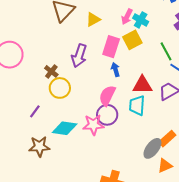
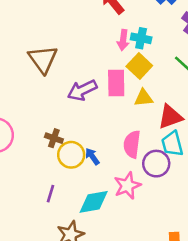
yellow triangle: (93, 19) -> (144, 98), moved, turned 42
purple arrow: (79, 56) -> (82, 90), moved, turned 65
blue arrow: (115, 70) -> (92, 156), moved
purple circle: (107, 115) -> (156, 164), moved

